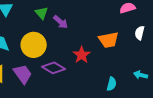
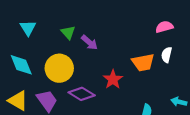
white semicircle: (140, 33) -> (167, 55), moved

